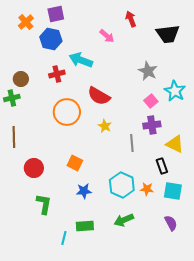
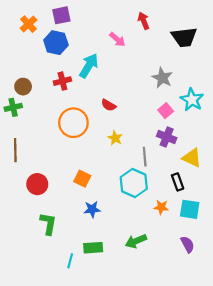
cyan arrow: (81, 60) -> (89, 66), turned 100
red semicircle: (99, 96) -> (109, 105), size x0.6
purple cross: (152, 125) -> (167, 137), turned 30
cyan hexagon: (122, 185) -> (134, 183), moved

